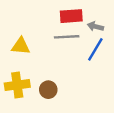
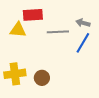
red rectangle: (71, 16) -> (33, 15), moved
yellow triangle: (21, 46) -> (18, 30), moved

